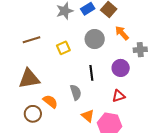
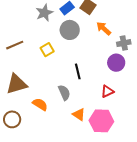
gray circle: (95, 39) -> (70, 30), moved
purple circle: (121, 68) -> (116, 63), moved
brown circle: (33, 114) -> (12, 119), moved

